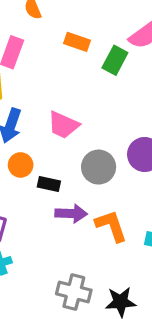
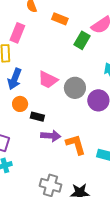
orange rectangle: (77, 42) -> (60, 19), moved
gray circle: (99, 167) -> (75, 88), moved

